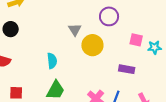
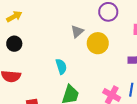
gray triangle: (75, 30) -> (77, 31), turned 32

